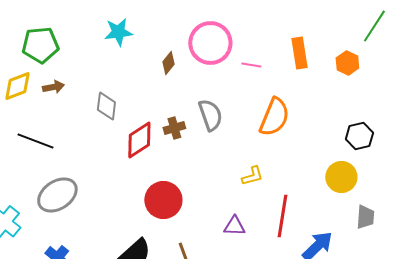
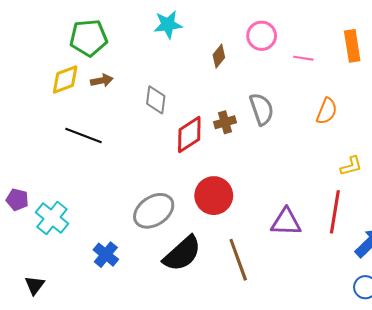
pink circle: (210, 43) -> (262, 36), size x0.7
orange semicircle: (274, 117) -> (327, 111), size x0.7
yellow L-shape: (252, 176) -> (351, 166), moved
gray ellipse: (57, 195) -> (154, 211), moved
purple triangle: (234, 226) -> (286, 222), size x1.4

